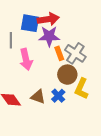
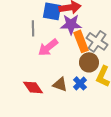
orange rectangle: (59, 53) -> (81, 41), size x1.5
pink arrow: (26, 59) -> (48, 47), turned 65

